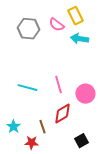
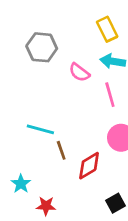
pink semicircle: (56, 25) -> (79, 72), moved
pink line: (58, 85) -> (110, 95), moved
brown line: (42, 127) -> (61, 150), moved

